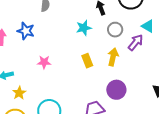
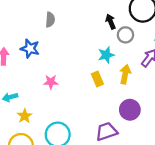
cyan star: (84, 28) -> (106, 55), moved
gray circle: (115, 30) -> (125, 35), moved

